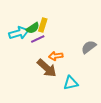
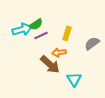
yellow rectangle: (43, 25) -> (67, 33), moved
cyan triangle: (71, 83) -> (74, 79), turned -49

